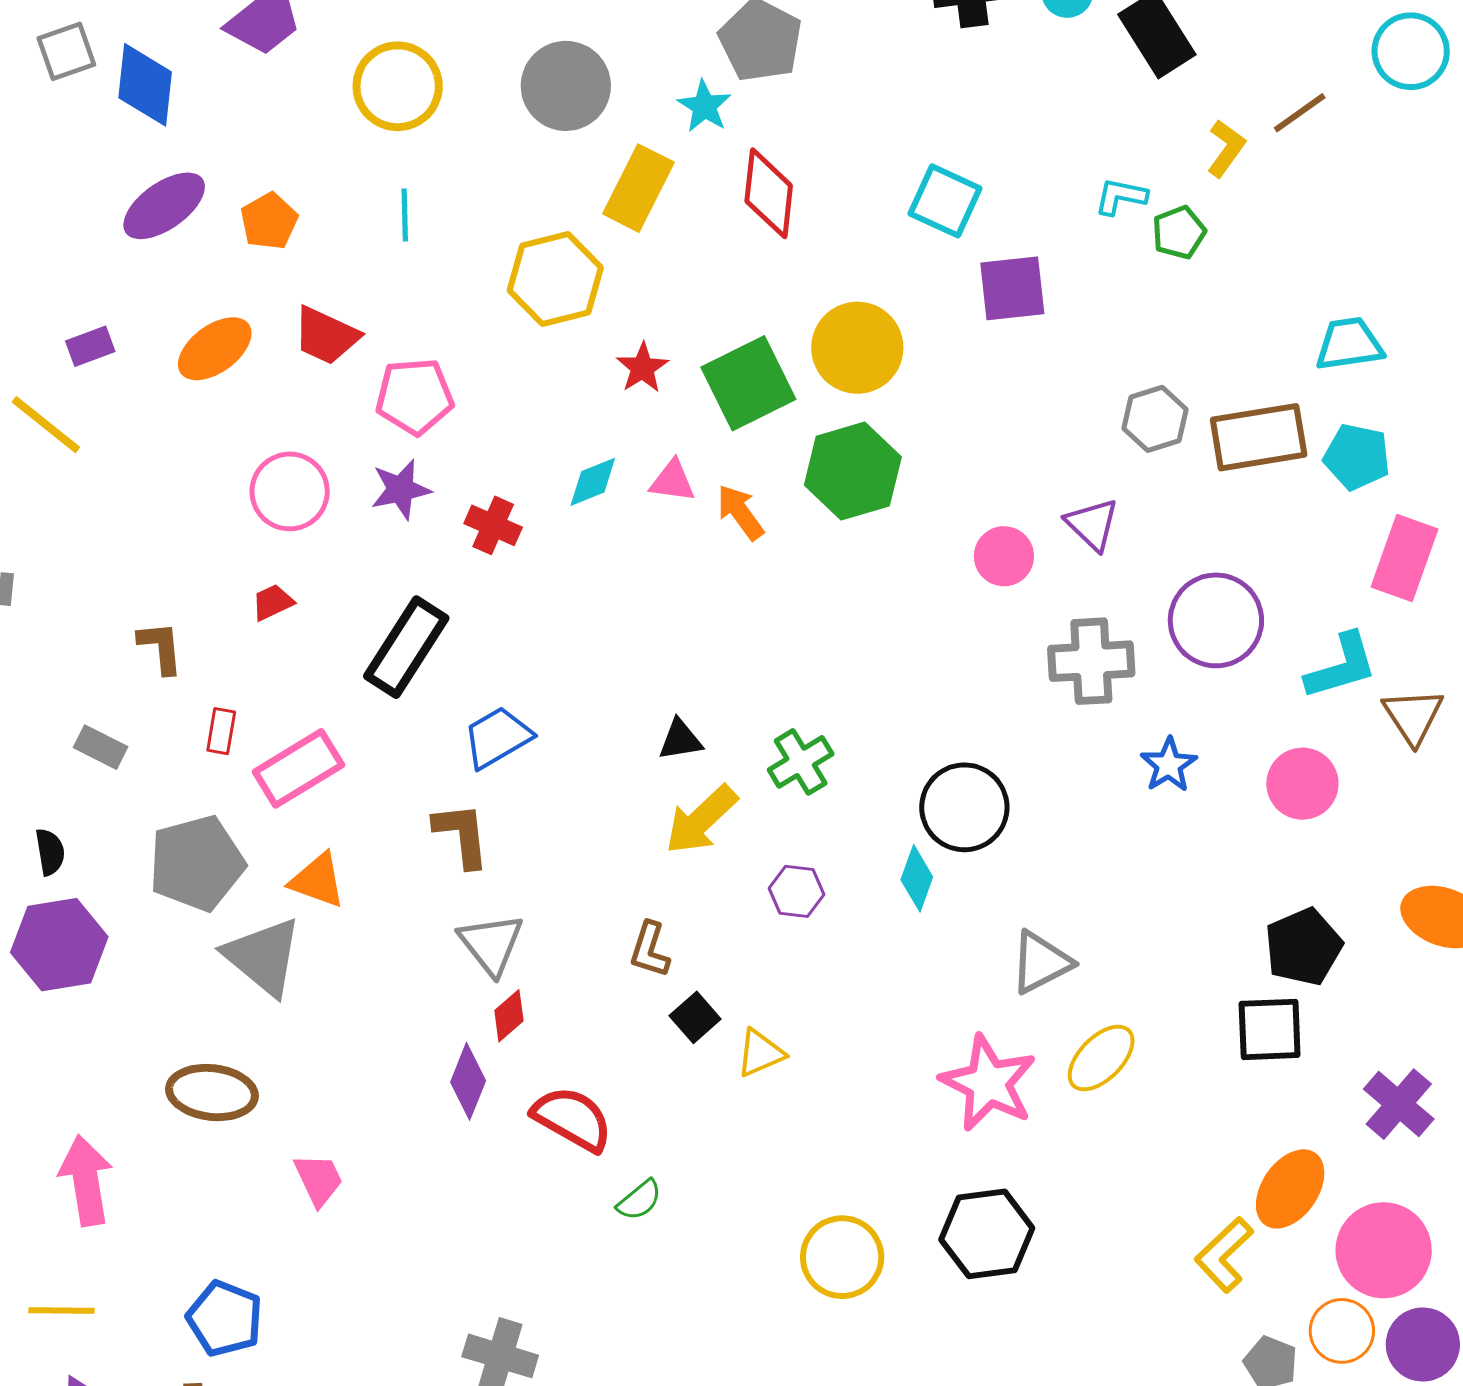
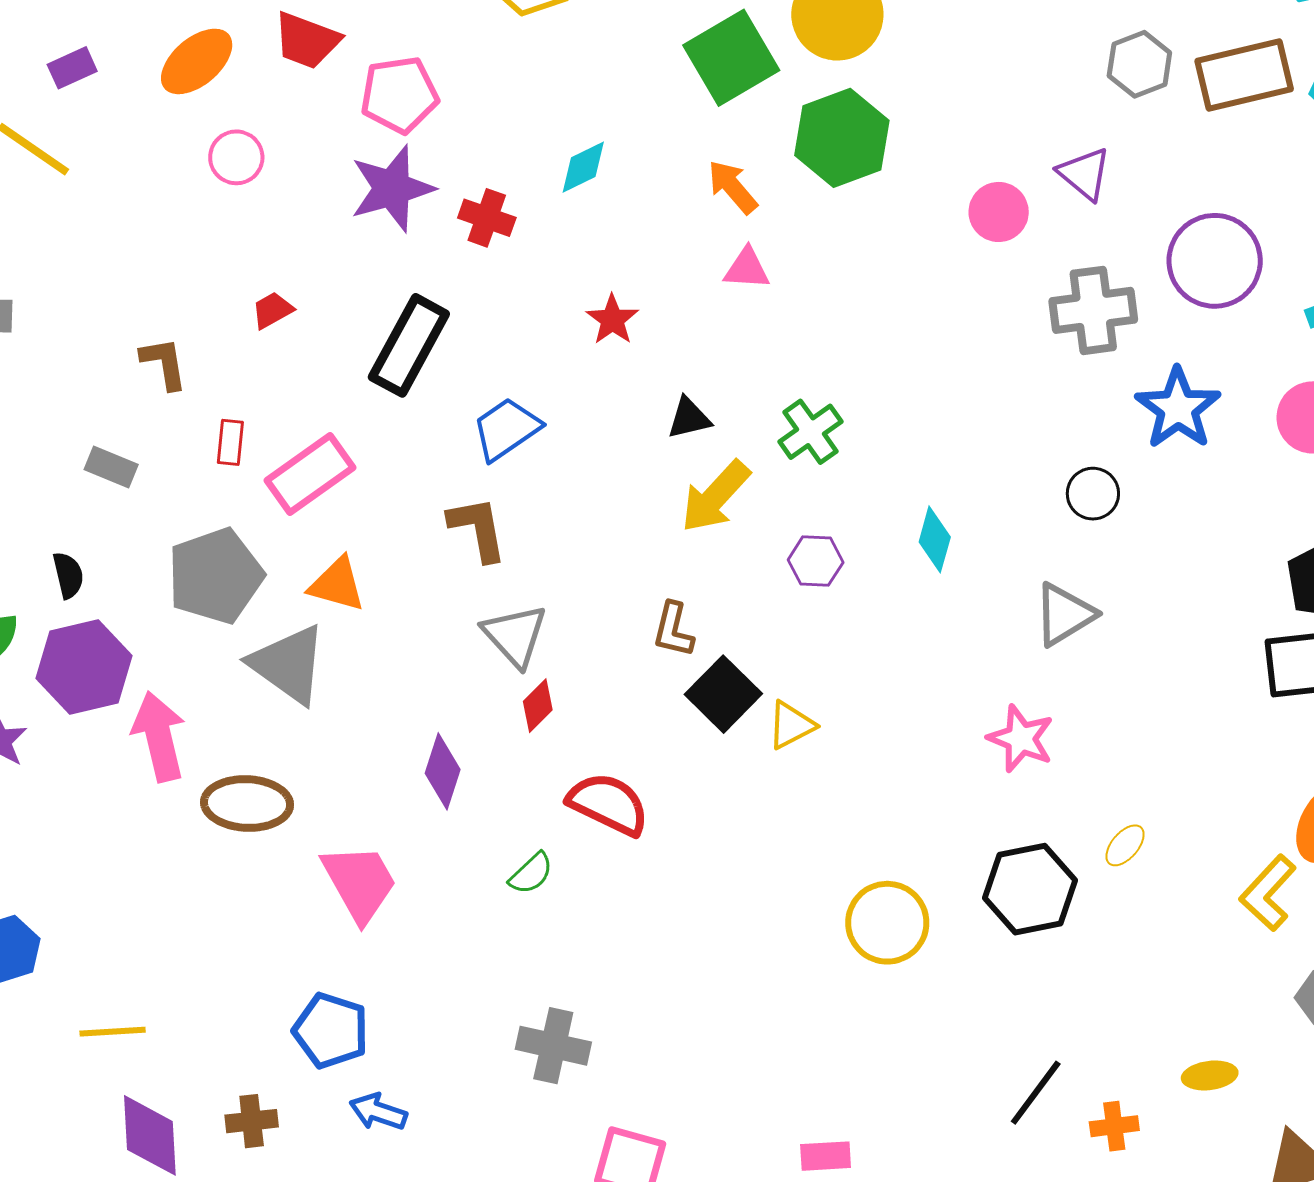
red star: (642, 368) -> (612, 320), moved
pink triangle: (672, 481) -> (747, 269), moved
purple star: (401, 489) -> (392, 188), size x1.4
pink circle: (290, 491) -> (236, 157), moved, size x0.7
blue star: (1169, 765) -> (1178, 408), size x1.5
black circle: (964, 807) -> (1093, 494), moved, size x0.6
black square: (695, 1017) -> (723, 694), size x1.5
yellow ellipse: (1101, 1058) -> (1125, 845), moved, size x0.6
purple diamond: (468, 1081) -> (443, 771), moved
pink star: (988, 1083) -> (1021, 739), size x0.7
pink arrow: (86, 1180) -> (159, 736), moved
pink trapezoid: (319, 1180) -> (360, 883), size x1.5
green semicircle: (639, 1200) -> (531, 873), moved
blue pentagon: (225, 1319) -> (331, 1031), moved

